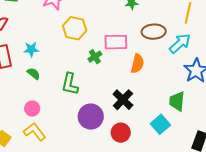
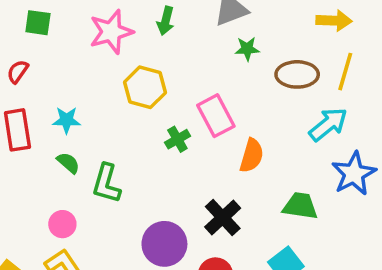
brown ellipse: (154, 32) -> (297, 74), moved
pink rectangle: (116, 42) -> (216, 116), turned 60
green L-shape: (70, 84) -> (106, 184), moved
green trapezoid: (177, 101) -> (300, 206), moved, turned 90

